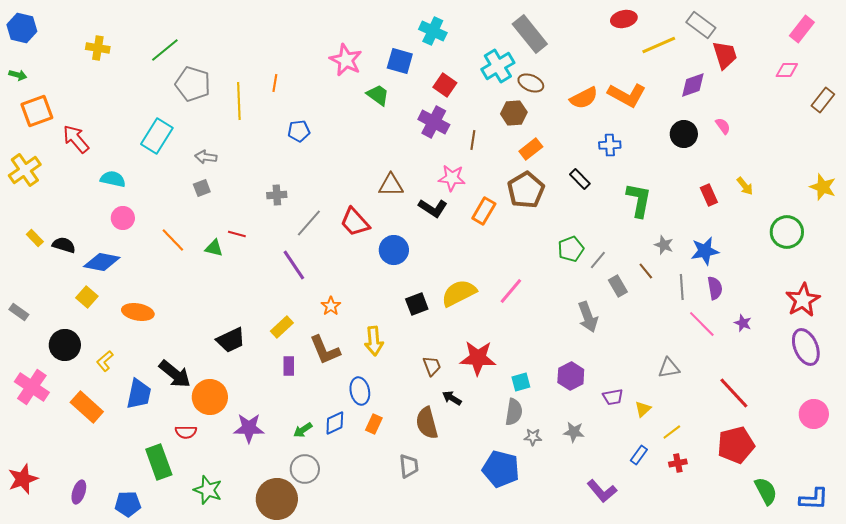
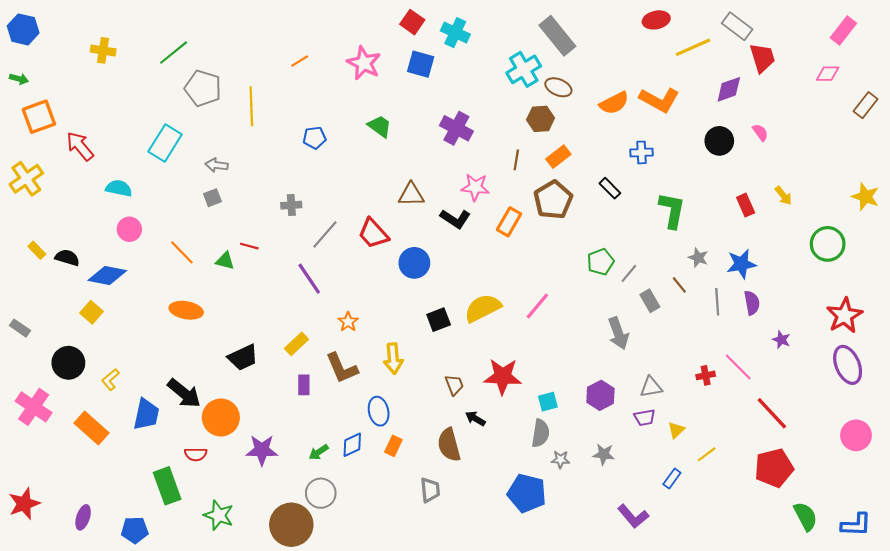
orange line: (275, 83) -> (300, 61), moved, turned 48
red square: (445, 85) -> (412, 22), moved
green trapezoid: (378, 95) -> (380, 126), moved
brown line: (473, 140) -> (516, 160), moved
orange ellipse: (138, 312) -> (186, 310), moved
pink line: (702, 324) -> (738, 367), moved
gray triangle: (669, 368) -> (651, 387), moved
red cross: (678, 463) -> (706, 375), moved

